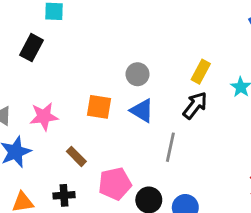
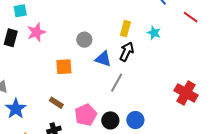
blue triangle: (142, 111) -> (103, 59), moved
pink star: (44, 116) -> (36, 32), moved
gray line: (170, 147) -> (117, 83), turned 30

